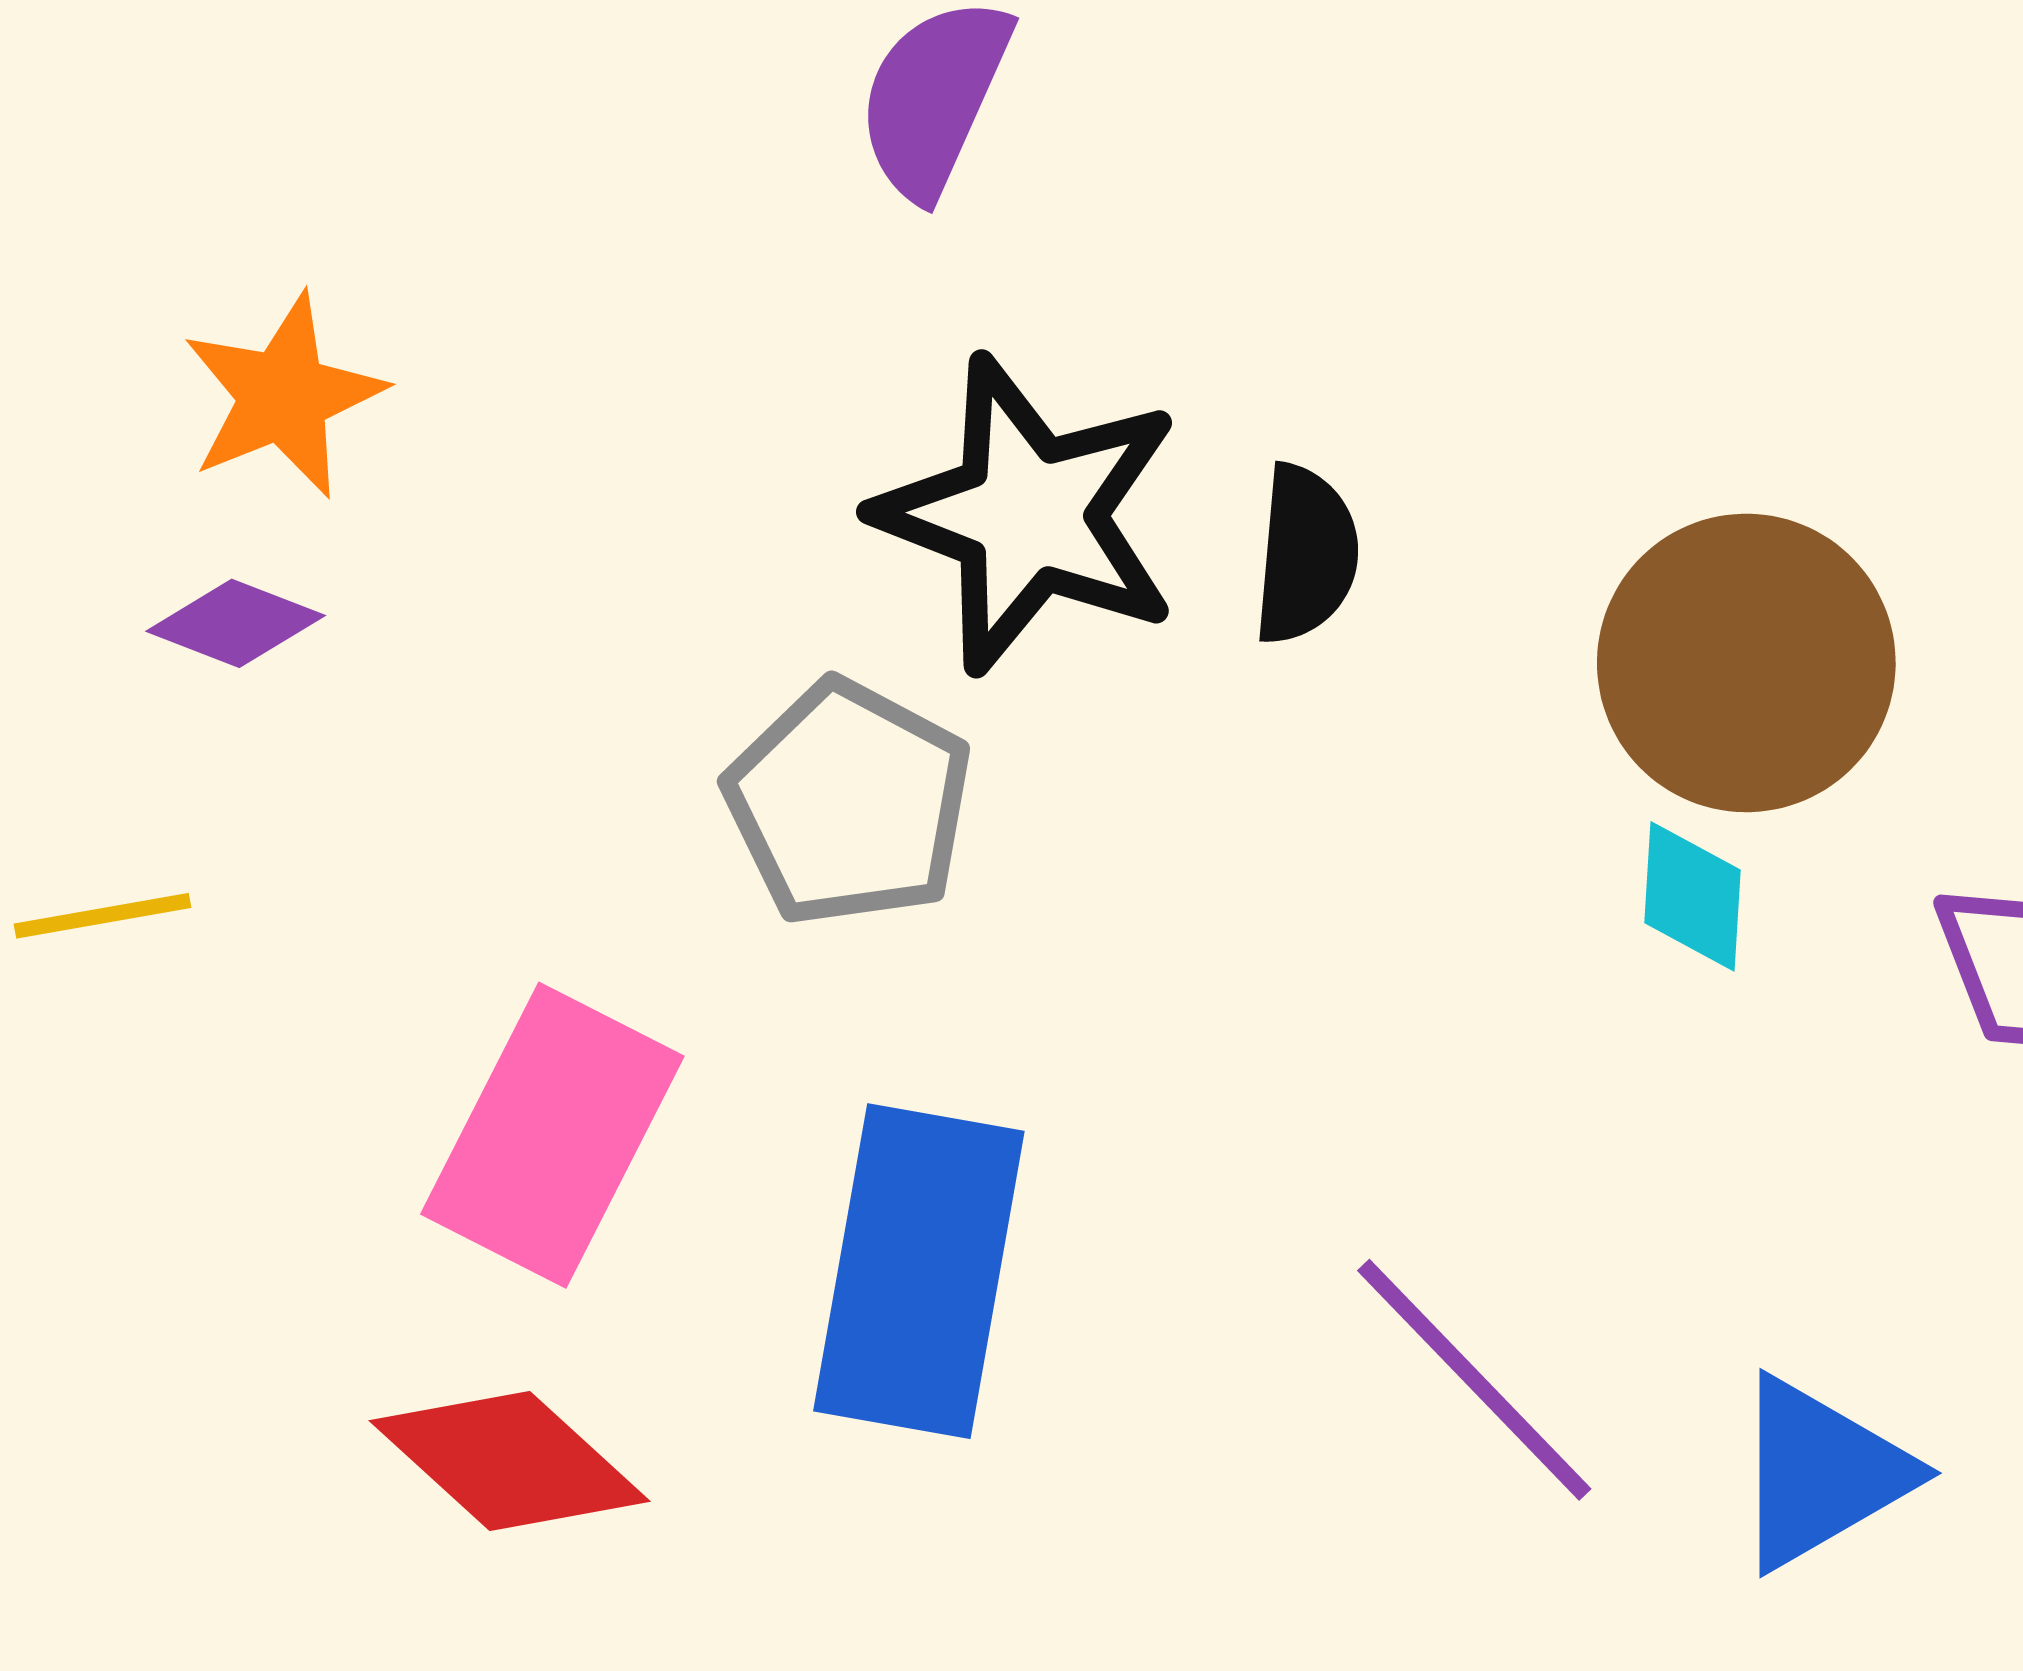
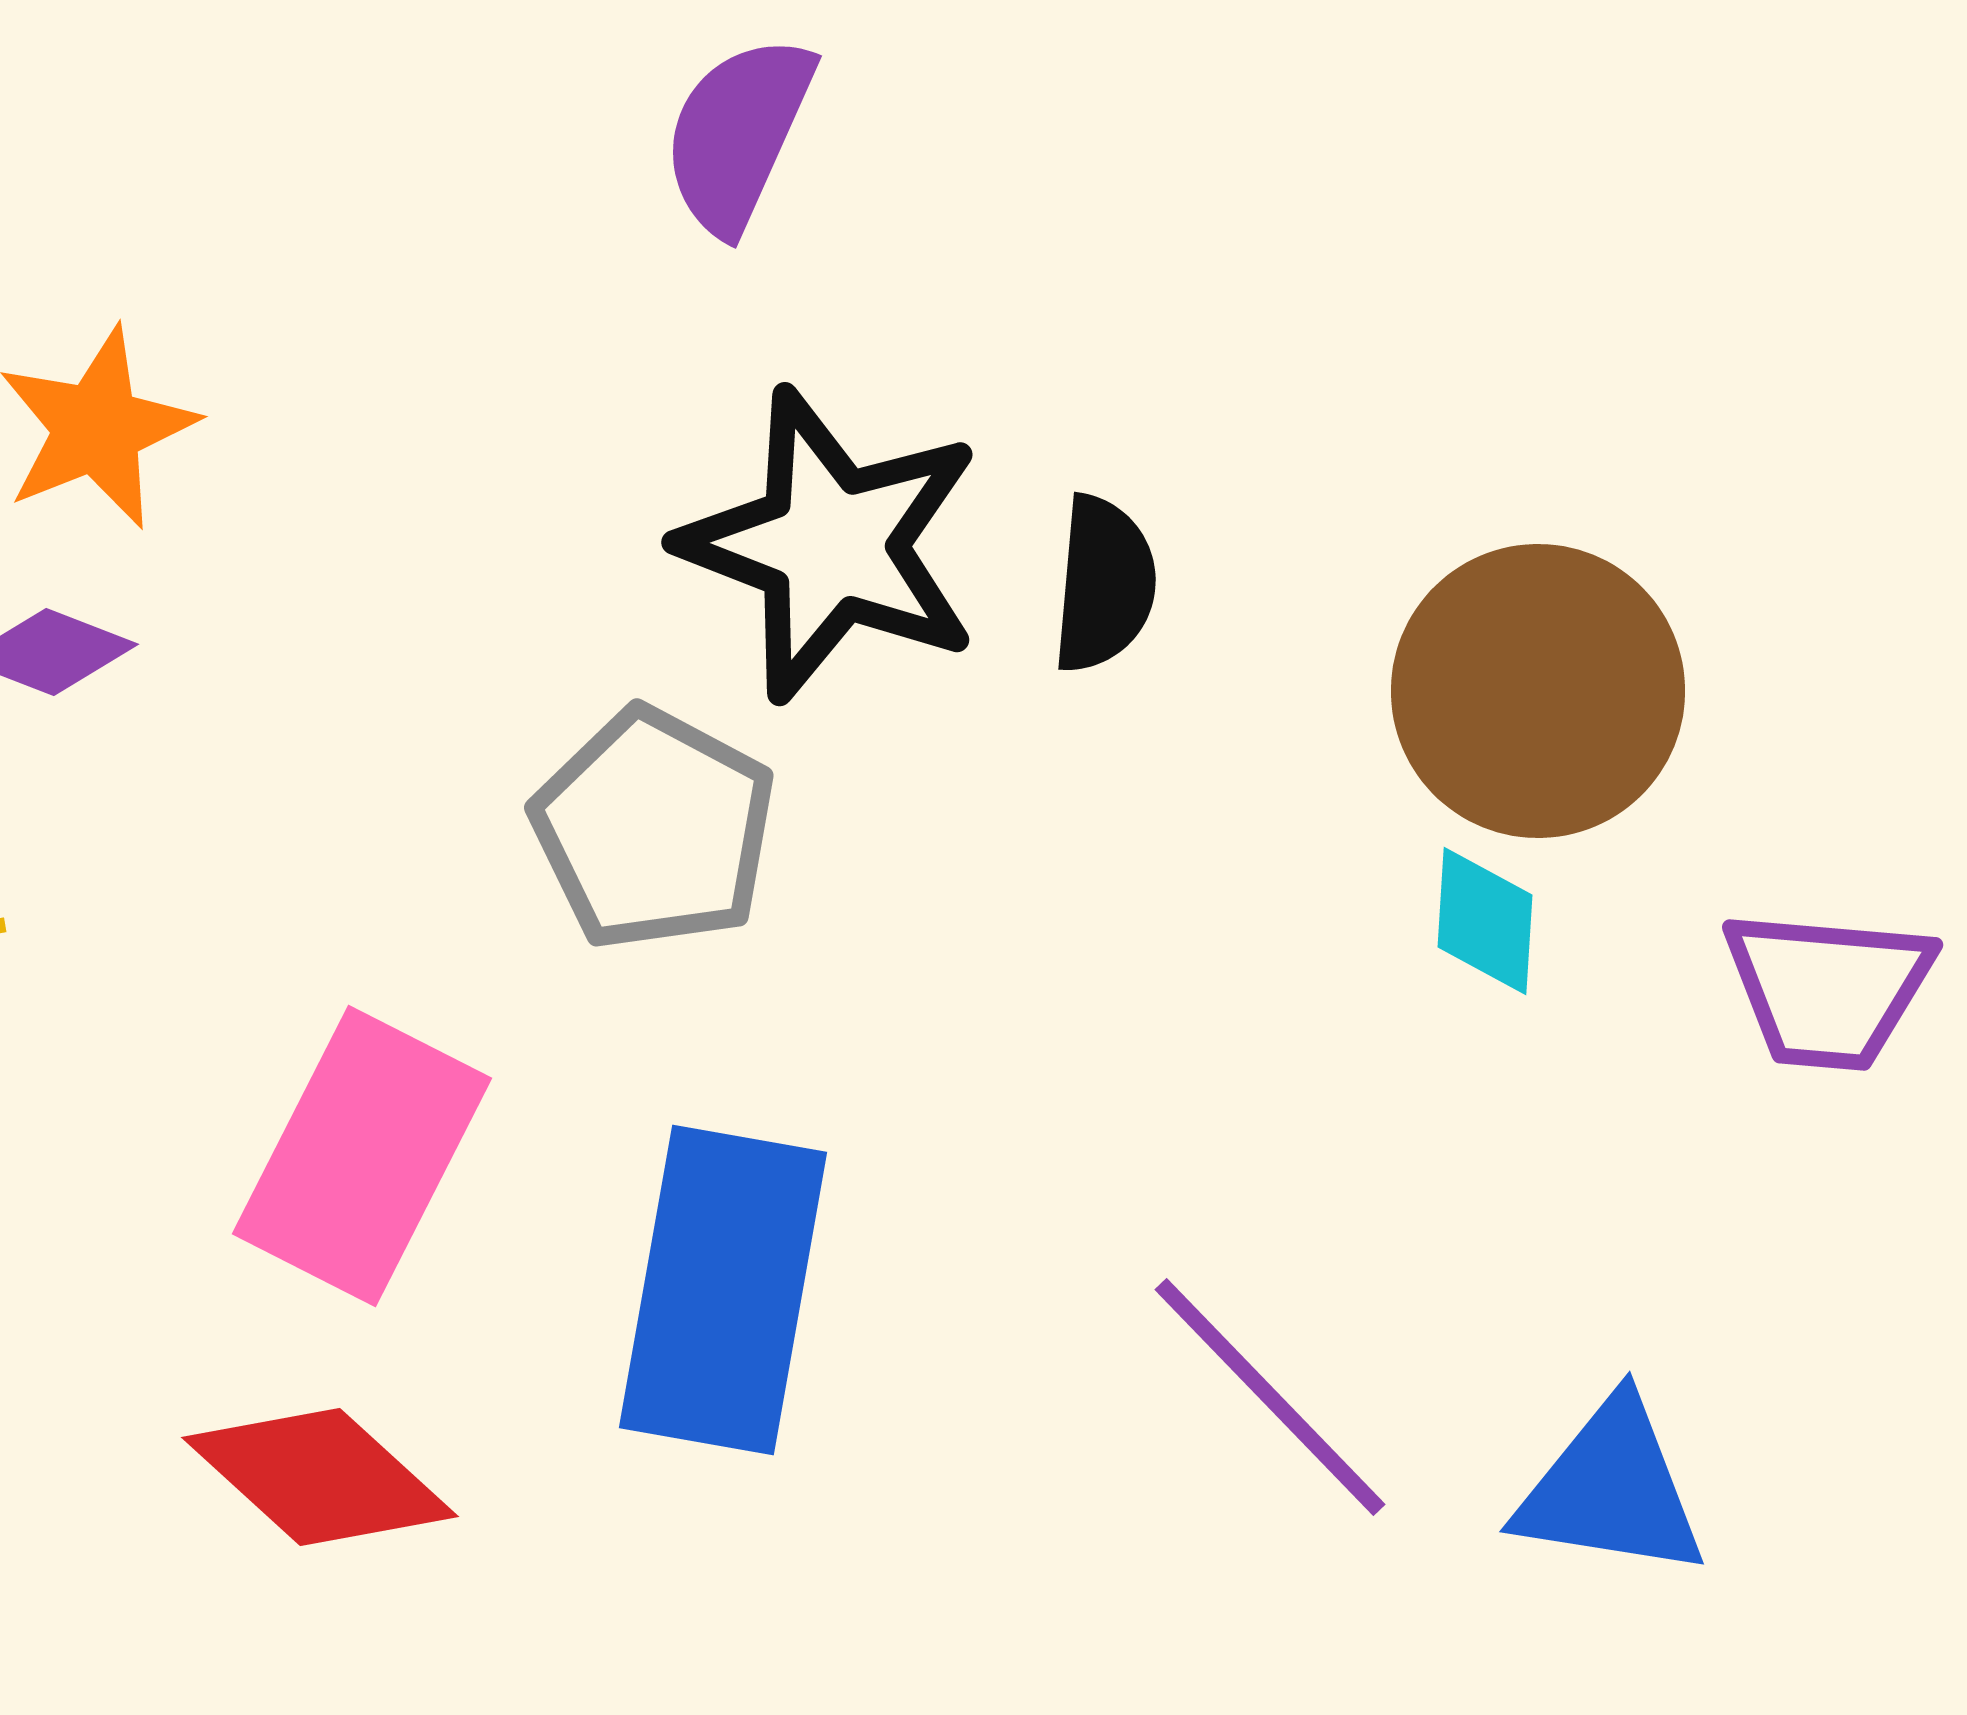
blue triangle: (1820, 1473) -> (1611, 1489), turned 39

